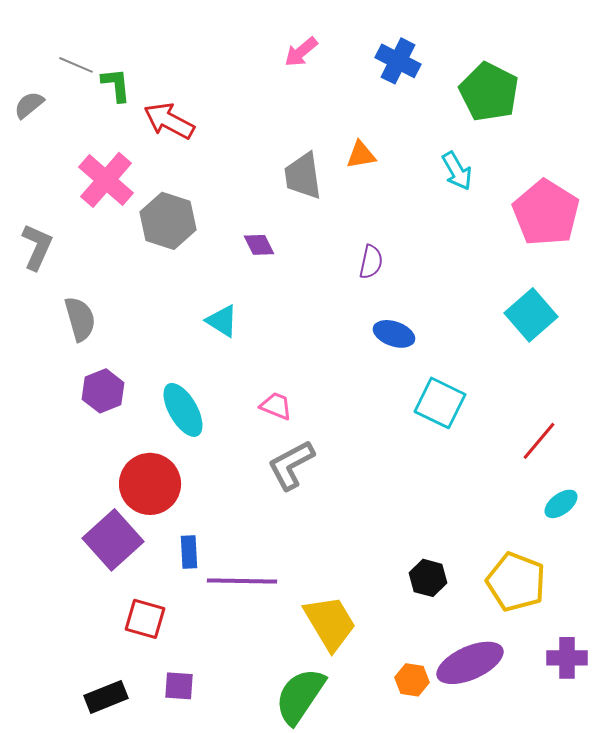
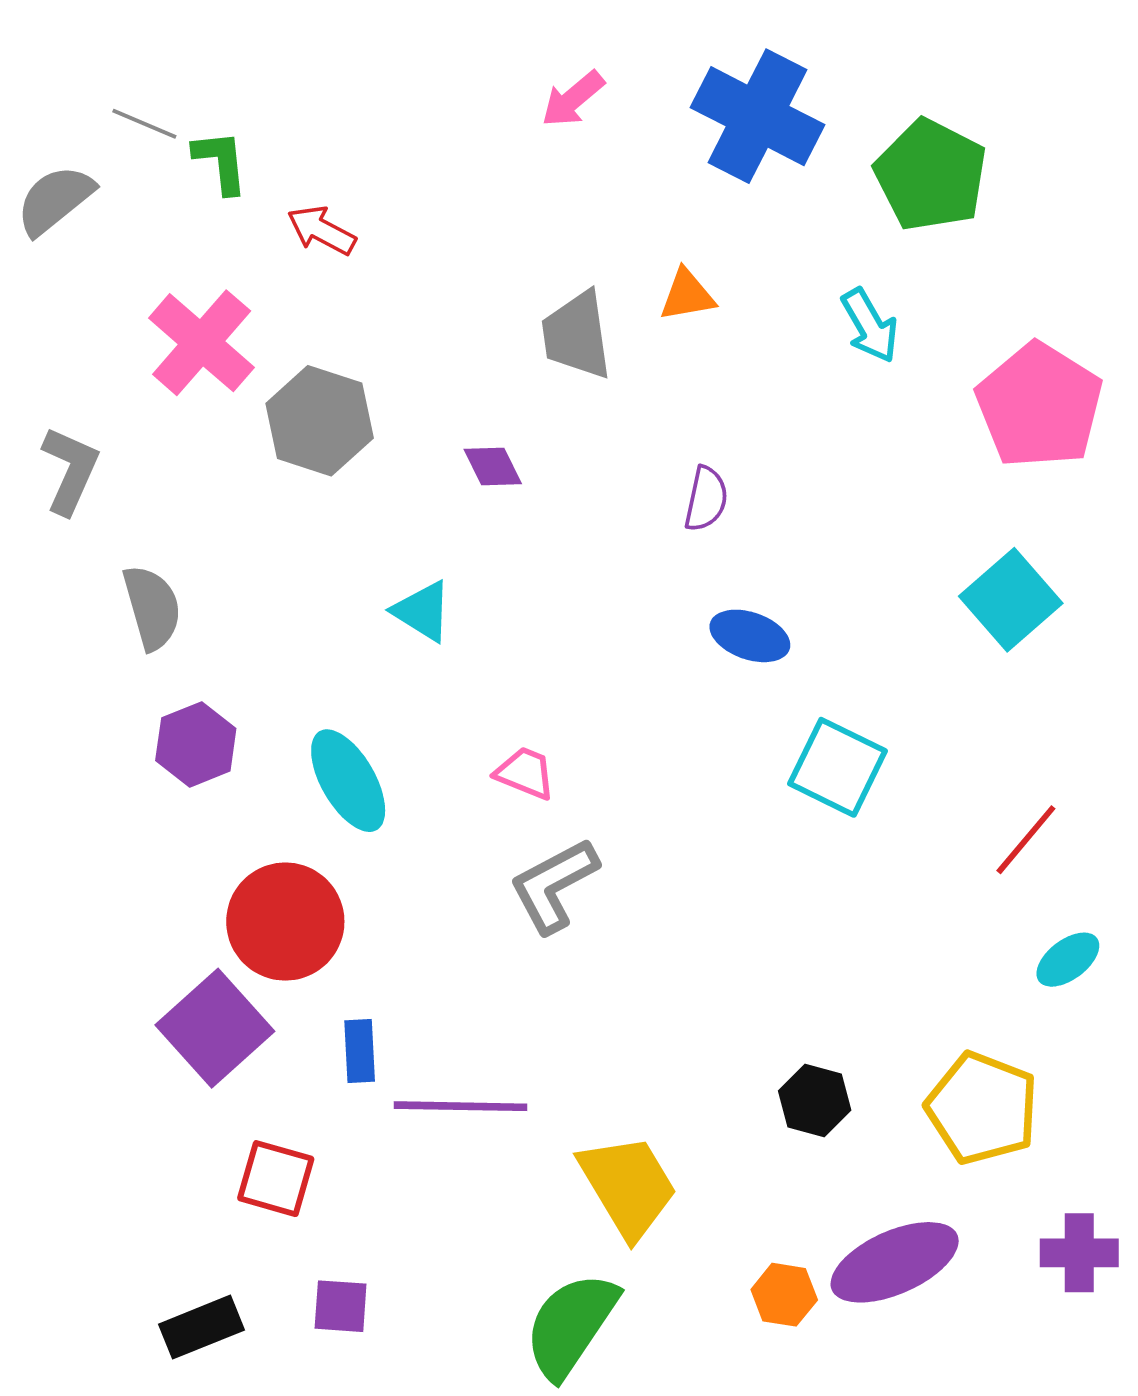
blue cross: (398, 61) -> (757, 116), size x1.5
gray semicircle: (29, 105) -> (55, 200), size x1.4
red arrow: (169, 121) -> (321, 230), size x0.7

